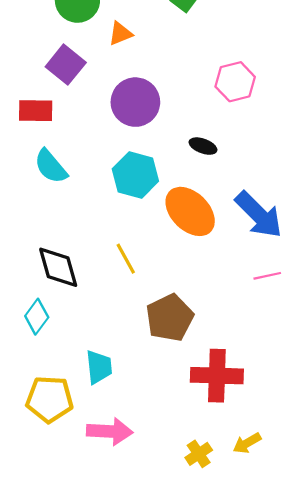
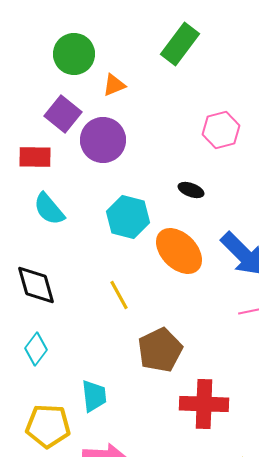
purple circle: (135, 102) -> (103, 140), moved
black diamond: (58, 267) -> (36, 285), moved

